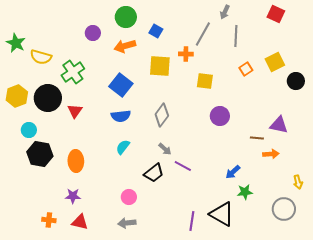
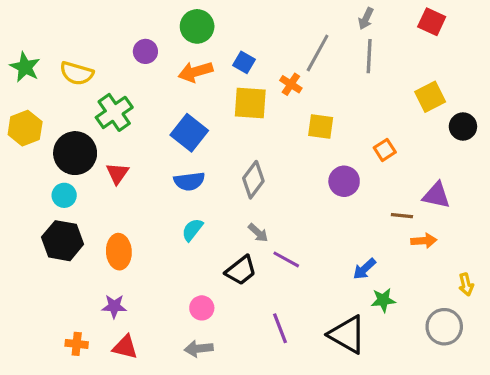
gray arrow: (225, 12) -> (366, 19), moved
blue square: (156, 31) -> (244, 62), moved
orange cross: (186, 54) -> (291, 84), turned 32
yellow semicircle: (41, 57) -> (77, 73), moved
orange square: (246, 69) -> (385, 150), moved
yellow hexagon: (17, 96) -> (25, 128), moved
cyan circle: (29, 130) -> (64, 195), moved
purple line: (192, 221) -> (280, 328), moved, turned -30

